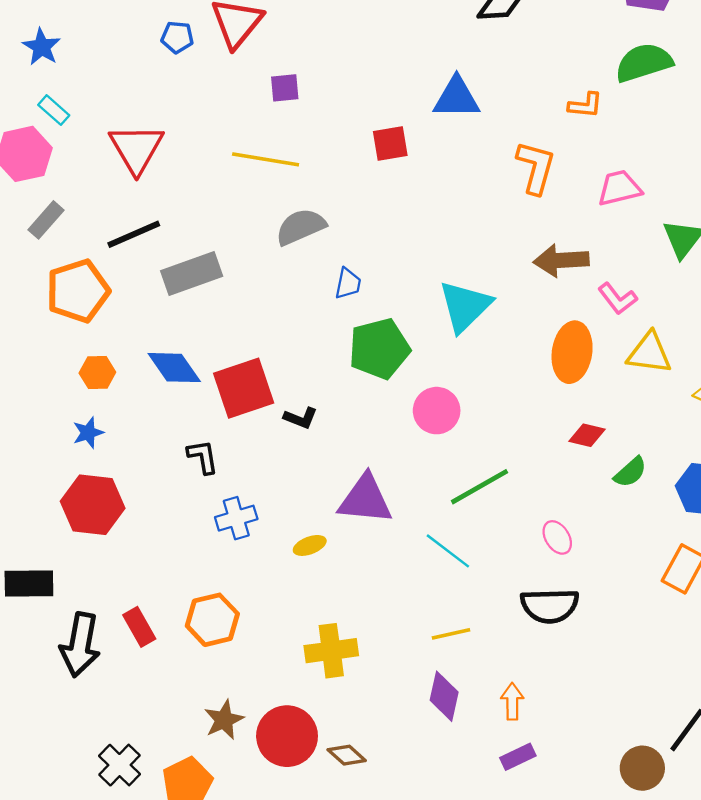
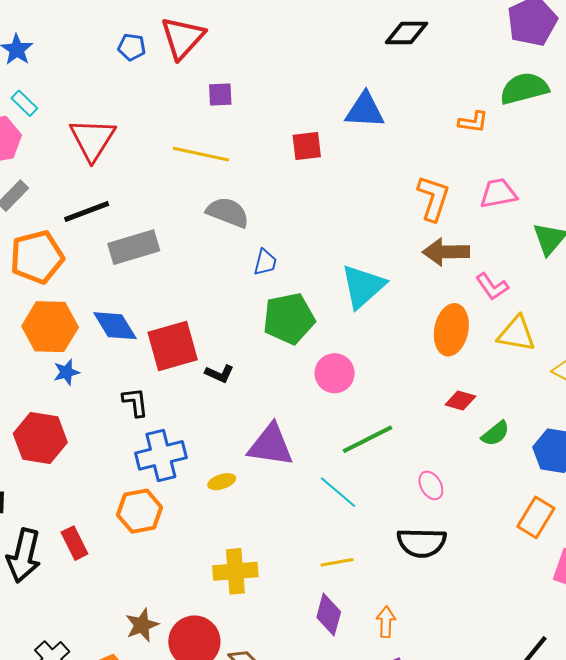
orange L-shape: (536, 167) -> (433, 198), moved
gray semicircle: (301, 227) -> (228, 212), turned 42
orange hexagon: (97, 373) -> (50, 327), size x1.8
blue star: (88, 433) -> (66, 372), moved
blue cross: (236, 518) -> (161, 455), size x1.4
orange hexagon: (212, 620) -> (140, 511), moved

